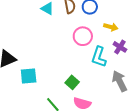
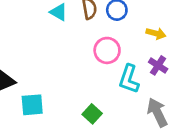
yellow arrow: (111, 27) -> (156, 33), moved

